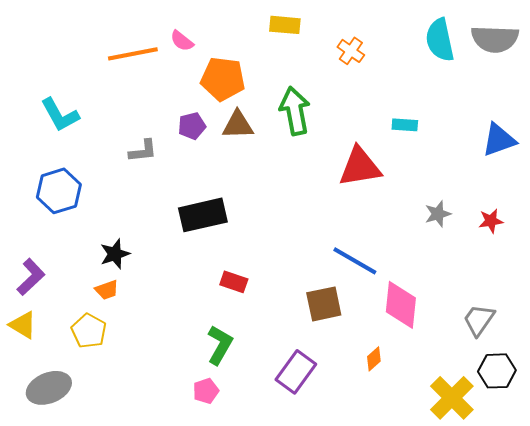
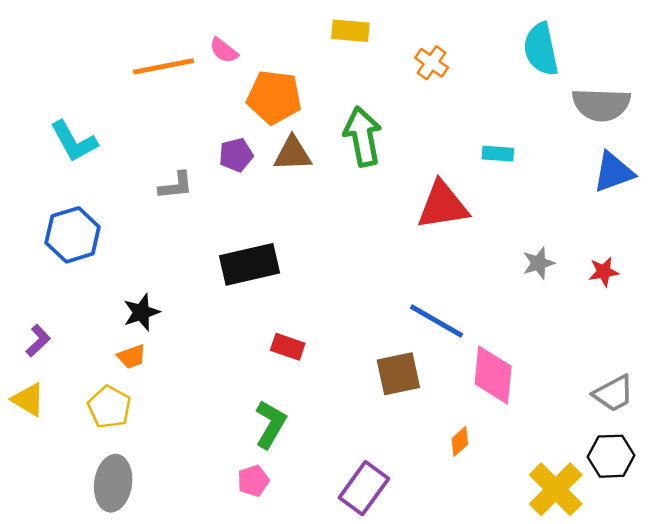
gray semicircle: (495, 39) -> (601, 105), moved
purple L-shape: (31, 277) -> (38, 341), size x0.7
gray trapezoid: (479, 320) -> (614, 393), moved, turned -153
purple rectangle: (296, 372) -> (364, 488), moved
gray ellipse: (49, 388) -> (113, 483), moved, turned -60

